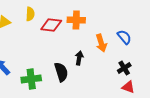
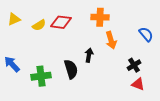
yellow semicircle: (30, 14) -> (39, 25), moved, turned 56
orange cross: (76, 20) -> (100, 17), moved
blue semicircle: (124, 37) -> (146, 34), moved

